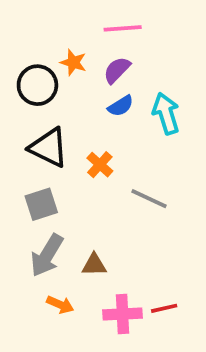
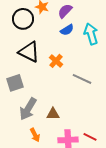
gray square: (41, 204) -> (15, 83), moved
orange arrow: (60, 305) -> (35, 135), turned 40
red line: (164, 308) -> (90, 137), turned 40

